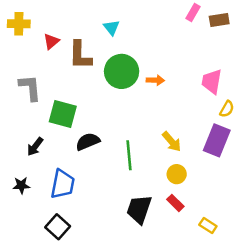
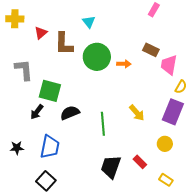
brown rectangle: (219, 20) -> (151, 50), moved, turned 35
black arrow: (35, 147) -> (37, 112), moved
yellow circle: (177, 174) -> (165, 144), moved

